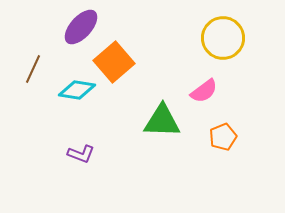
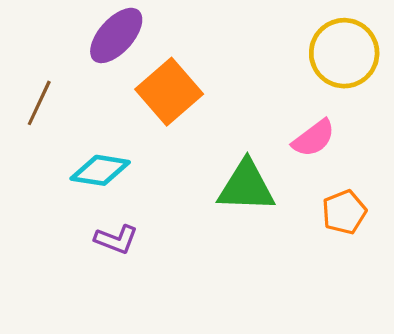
cyan diamond: (77, 90) -> (100, 170), moved

